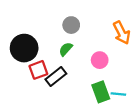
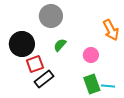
gray circle: (71, 25) -> (51, 16), moved, size x1.5
black rectangle: (56, 77) -> (44, 79), moved

